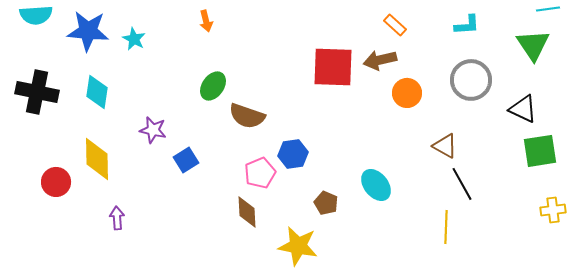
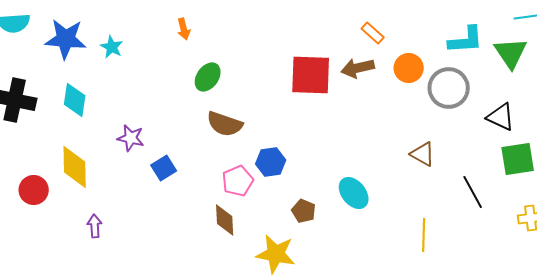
cyan L-shape: (467, 25) -> (466, 40), moved, size x1.4
green ellipse: (213, 86) -> (208, 77), moved
orange circle: (407, 93) -> (409, 68), moved
black line: (462, 184) -> (473, 192), moved

